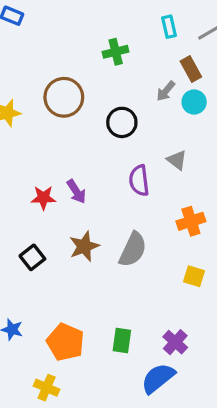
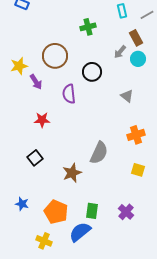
purple semicircle: (139, 180) -> (69, 94), moved
purple arrow: (76, 191) -> (36, 82), moved
brown star: (84, 246) -> (72, 173), moved
blue semicircle: (158, 378) -> (80, 232), moved

